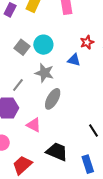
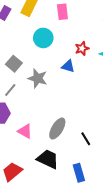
cyan circle: (43, 45) -> (43, 38), moved
gray square: (22, 47) -> (14, 64), moved
gray ellipse: (53, 99) -> (57, 129), moved

